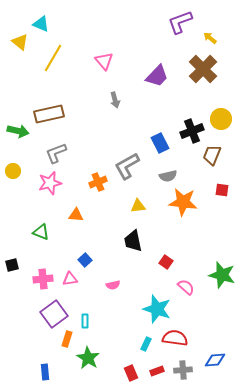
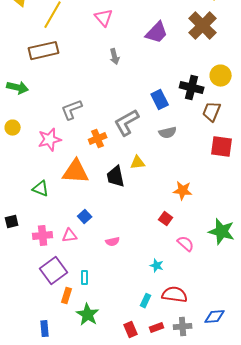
brown rectangle: (49, 114) -> (44, 51), moved
black cross: (192, 131) -> (192, 88), turned 35
gray L-shape: (56, 153) -> (72, 110), moved
red square: (222, 190) -> (222, 147), size x1.6
orange star: (183, 202) -> (183, 191), moved, size x0.7
orange triangle: (76, 215) -> (76, 172), size x1.8
black trapezoid: (133, 241) -> (116, 177), moved
cyan star: (157, 309) -> (157, 266), size x0.5

